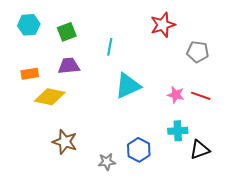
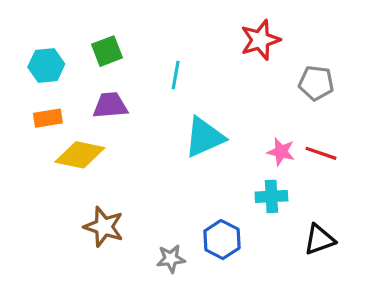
cyan hexagon: (29, 25) -> (46, 65), moved
cyan cross: (178, 131) -> (271, 196), moved

